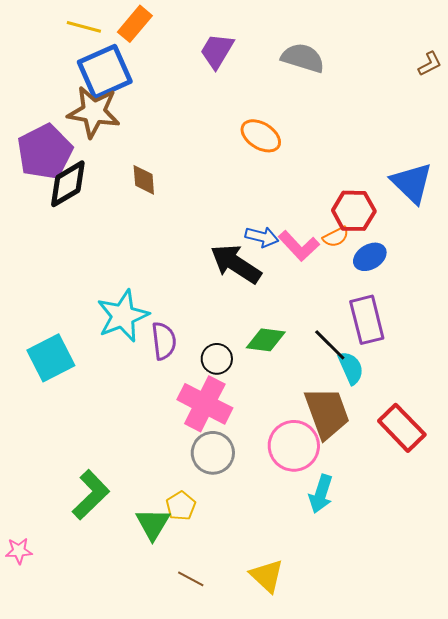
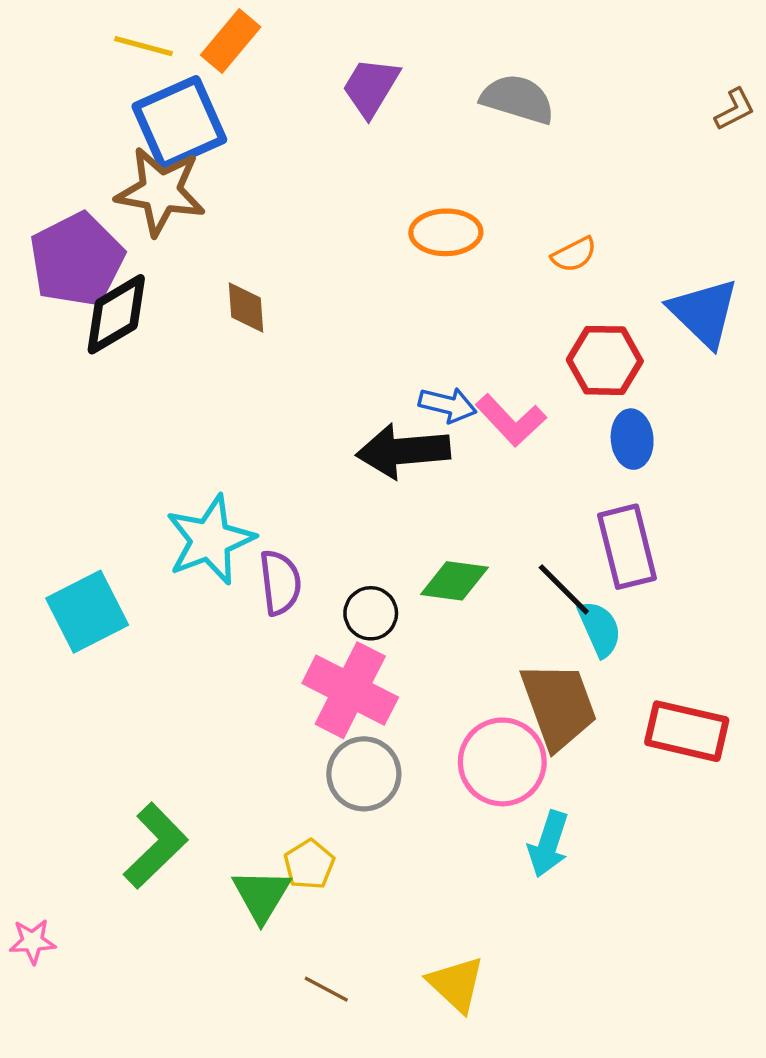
orange ellipse: (261, 136) -> (446, 232), turned -33
orange semicircle: (336, 237) -> (574, 255), moved
blue ellipse: (370, 257) -> (632, 439), turned -64
black arrow: (236, 264) -> (403, 451), turned -38
red rectangle: (402, 428) -> (687, 731), turned -33

